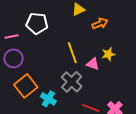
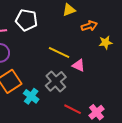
yellow line: (72, 53) -> (59, 53), turned -50
yellow star: (108, 54) -> (106, 43), moved

